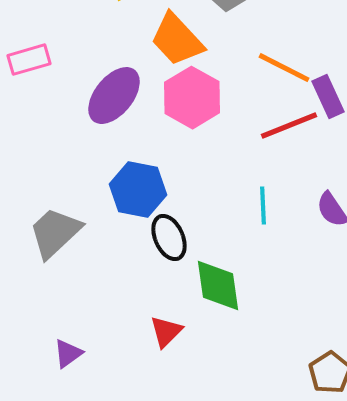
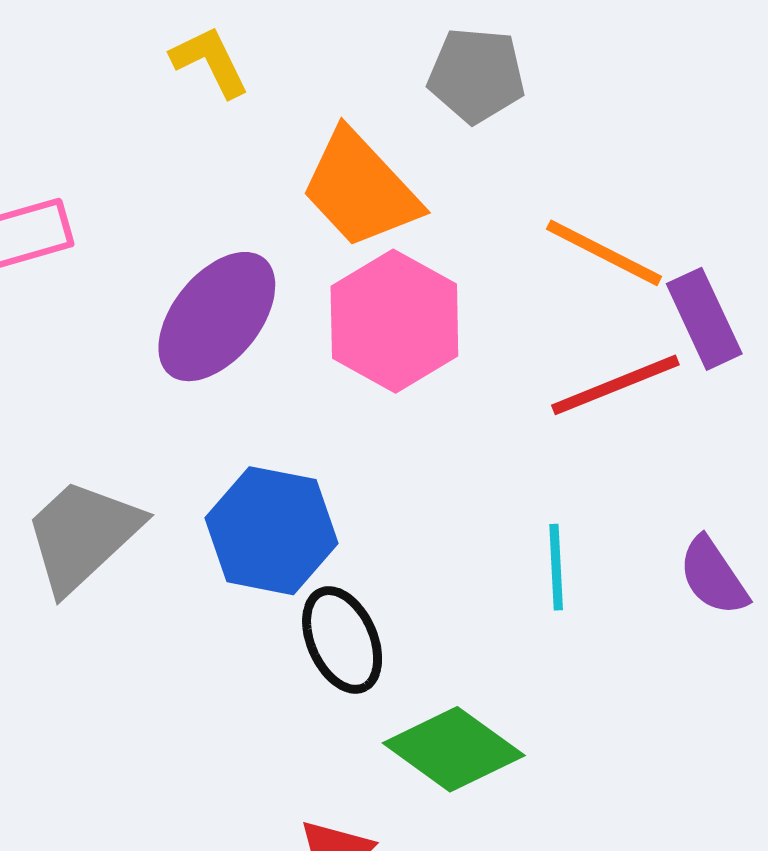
gray trapezoid: (55, 233) -> (82, 535), moved
green diamond: (218, 286) -> (454, 749), turned -46

